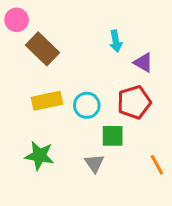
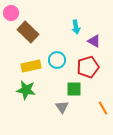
cyan circle: (87, 105) -> (57, 60), moved
green star: (39, 156) -> (26, 90), moved

